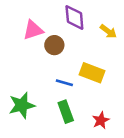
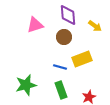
brown circle: (54, 45) -> (64, 37), moved
yellow rectangle: (92, 73) -> (82, 59), turned -42

